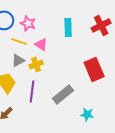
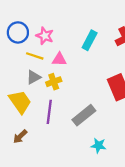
cyan rectangle: (68, 27) -> (90, 40), turned 30
pink triangle: (41, 44) -> (59, 59), turned -32
cyan star: (87, 114) -> (98, 145), moved

